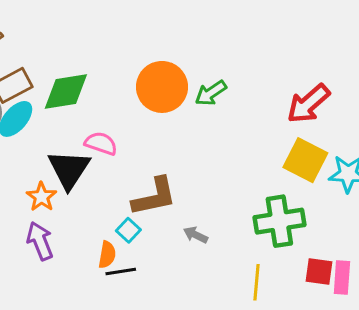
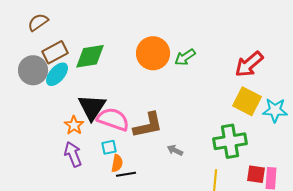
pink semicircle: (101, 143) -> (113, 119), moved, size x1.5
cyan square: (128, 230) -> (109, 147), moved, turned 35

